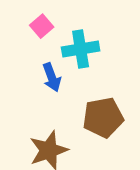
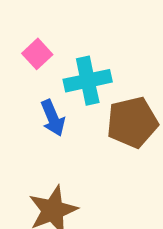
brown pentagon: (103, 118) -> (132, 122), moved

